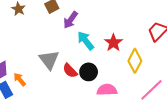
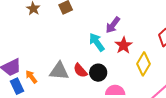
purple arrow: (71, 20) -> (113, 25), moved
gray triangle: (49, 60) -> (59, 71), moved, turned -50

